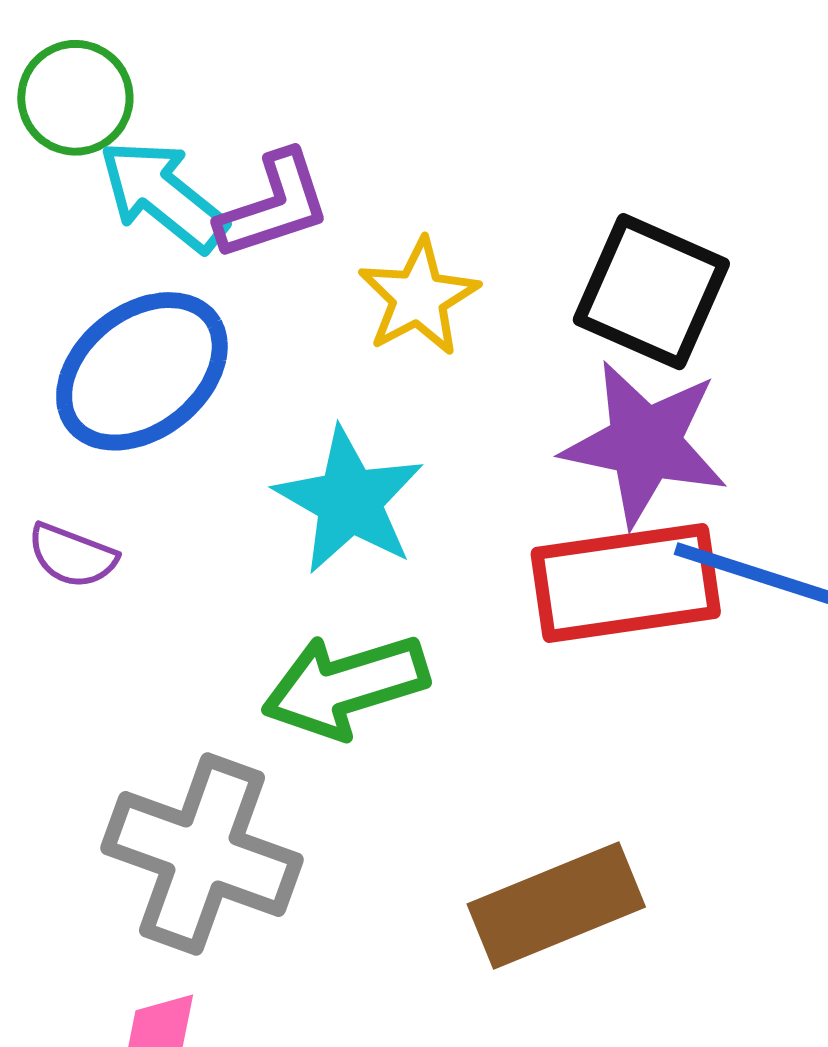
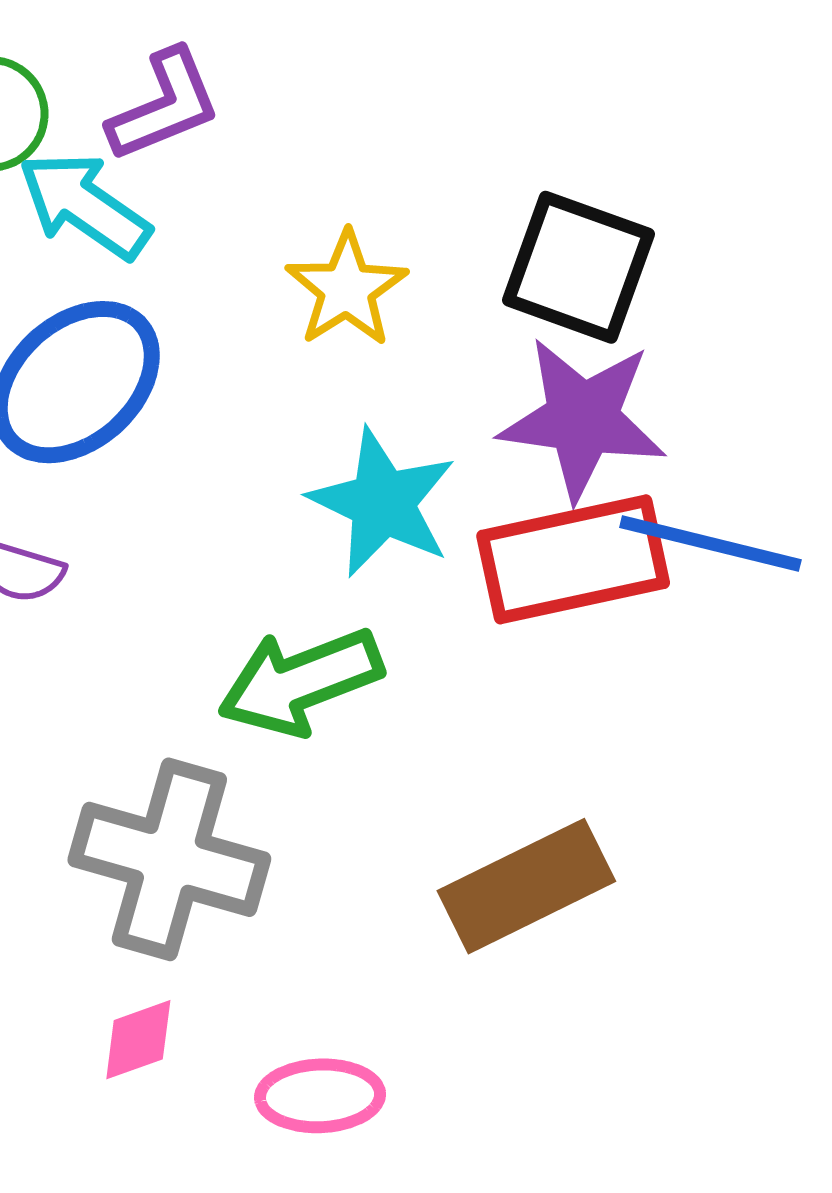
purple L-shape: (274, 206) -> (164, 105), moved
cyan star: (349, 501) -> (382, 503), moved

